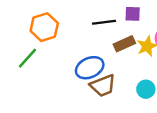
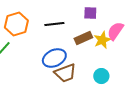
black line: (104, 22) -> (54, 24), moved

